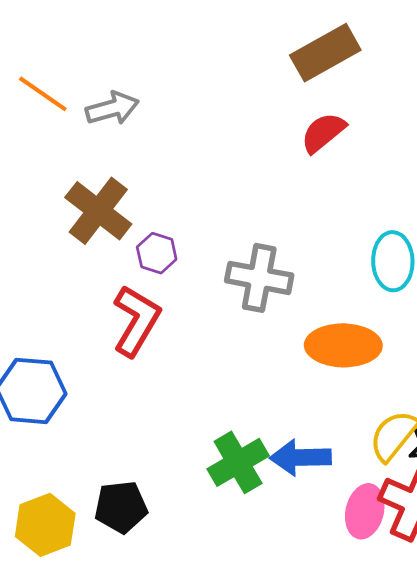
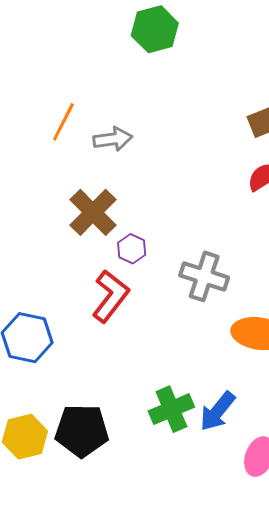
orange line: (43, 94) -> (63, 122), turned 75
blue arrow: (301, 457) -> (217, 411), turned -57
black pentagon: (121, 507) -> (82, 431), size x1.4

